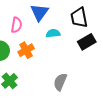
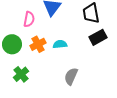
cyan semicircle: (53, 33) -> (60, 44), moved

